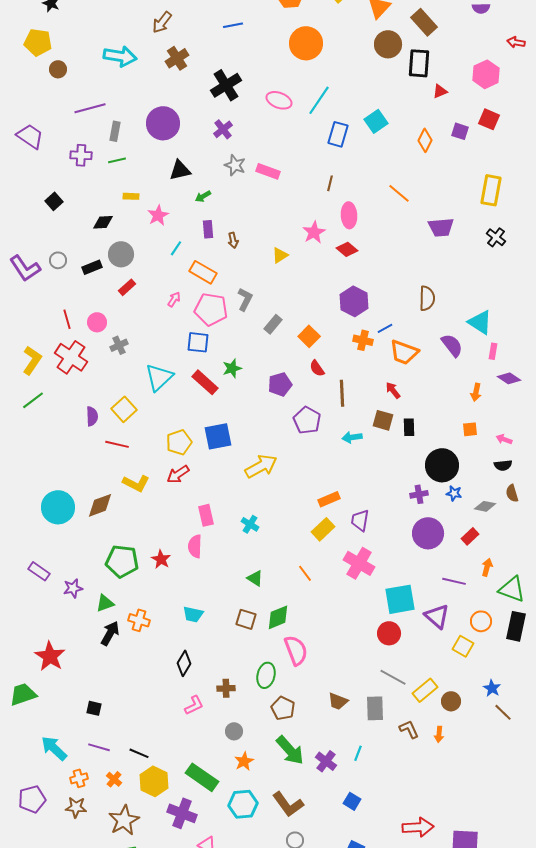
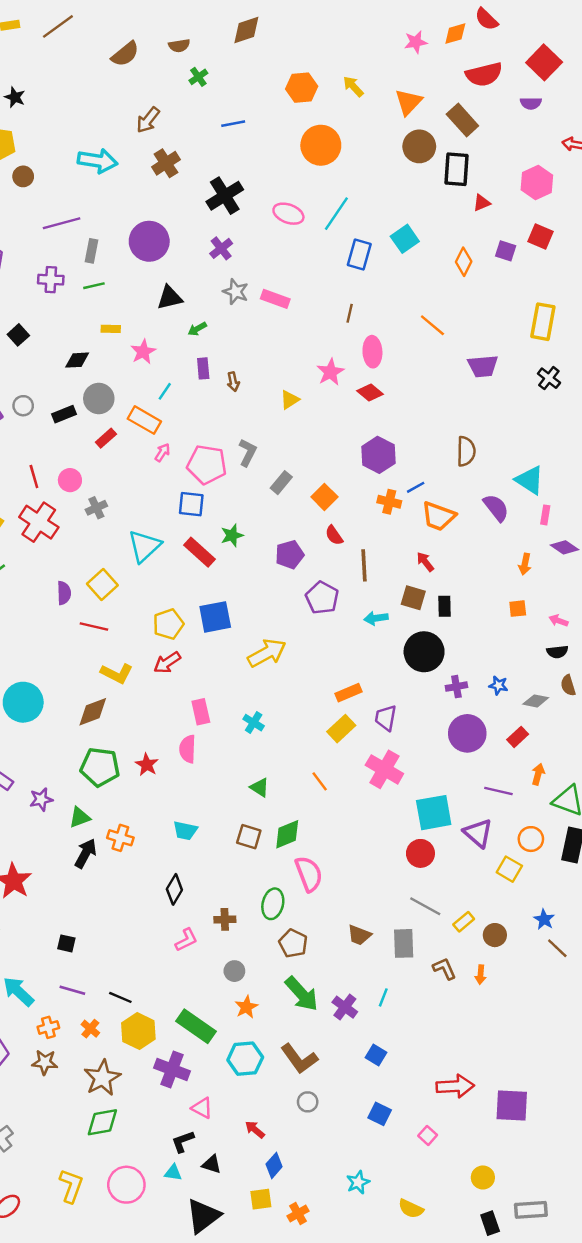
orange rectangle: (203, 272) -> (144, 420), moved
black circle: (442, 465) -> (424, 652), moved
brown diamond: (100, 505) -> (93, 712), moved
yellow rectangle: (425, 690) -> (464, 922), size x0.7

